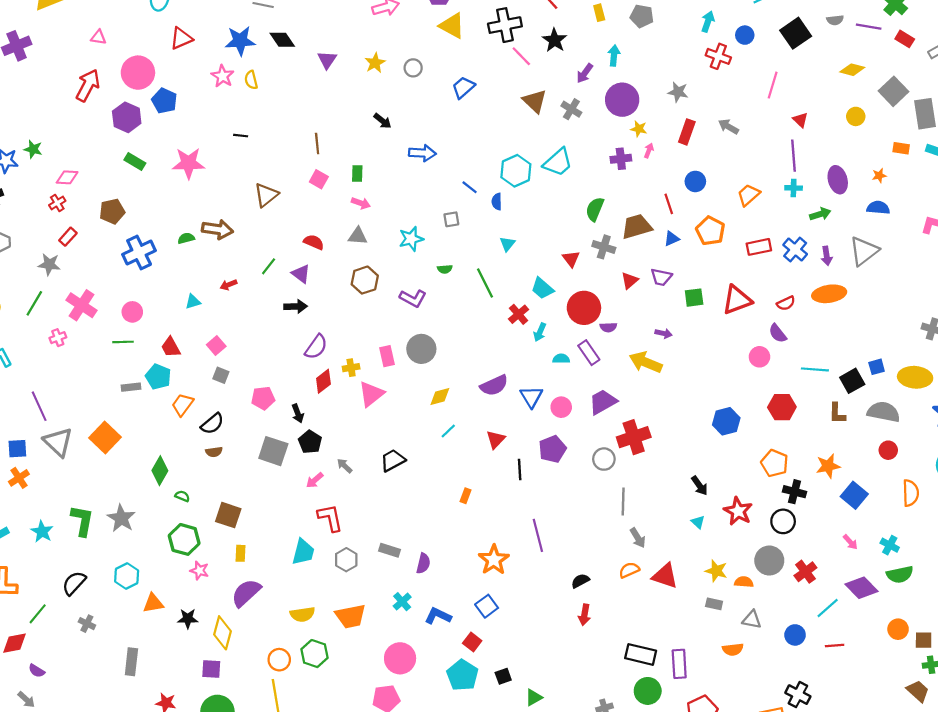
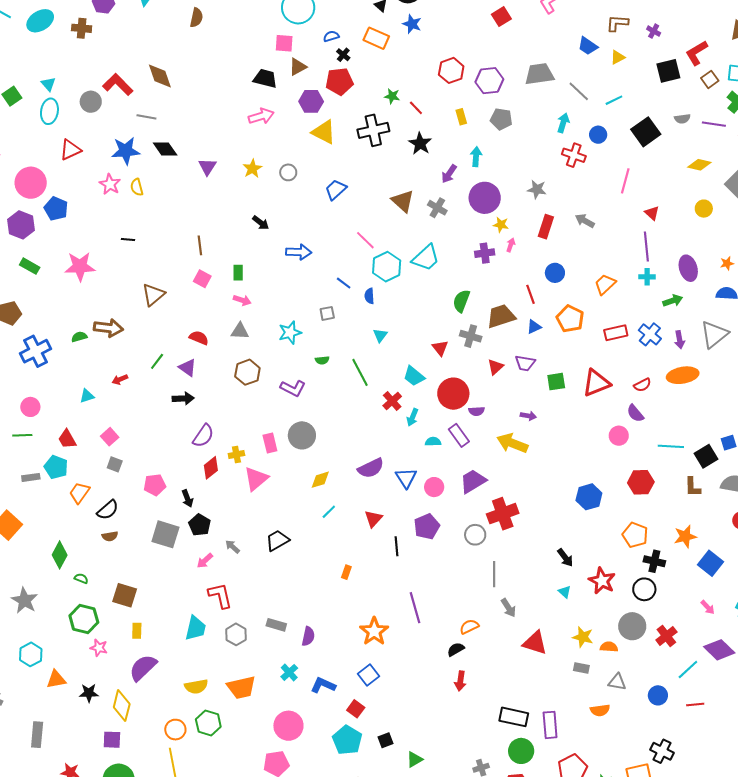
pink line: (521, 56) -> (365, 240), moved
orange semicircle: (629, 570) -> (469, 627), moved

